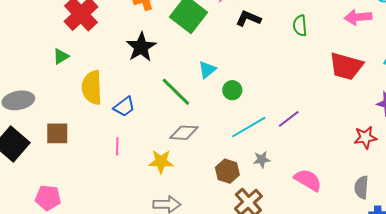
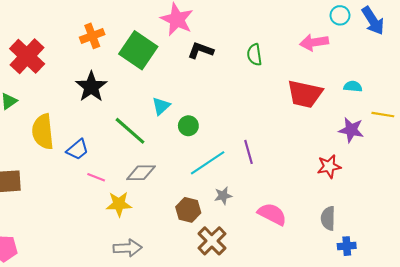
purple line: (289, 119) -> (249, 152), turned -65
pink line: (117, 146) -> (96, 177), moved, turned -66

